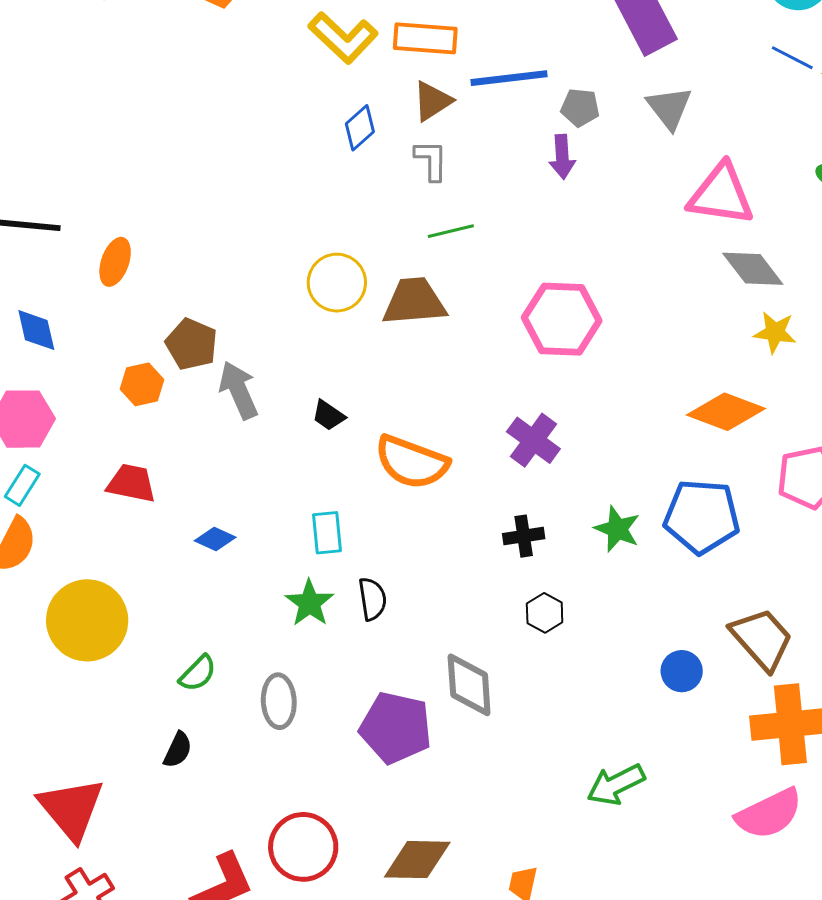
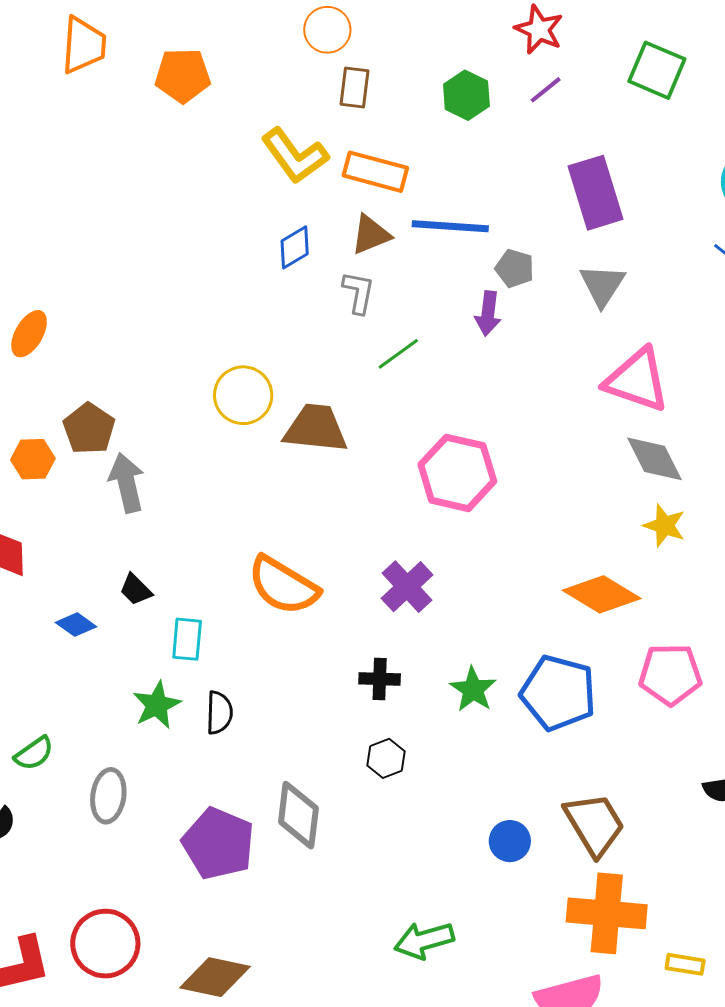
green line: (451, 231) -> (398, 354), moved, turned -33
black trapezoid: (328, 415) -> (136, 590), moved

